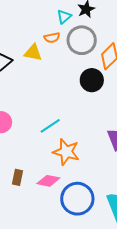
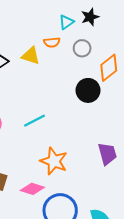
gray circle: (82, 40) -> (82, 48), size x0.6
cyan line: (50, 126) -> (35, 121), moved

